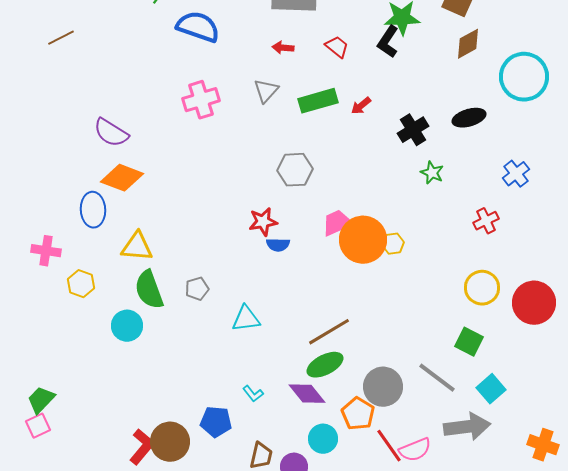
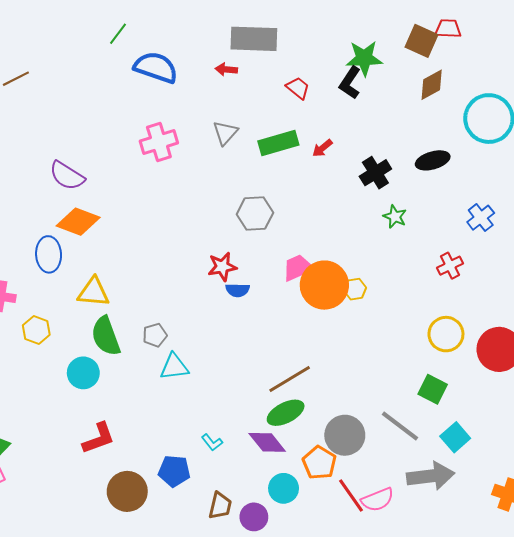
red arrow: (283, 48) -> (226, 69), moved
cyan triangle: (246, 319) -> (174, 367), moved
red L-shape: (142, 447) -> (99, 438), moved, turned 30

